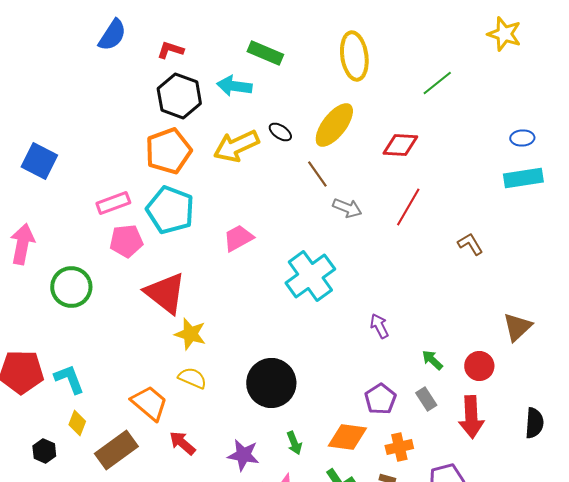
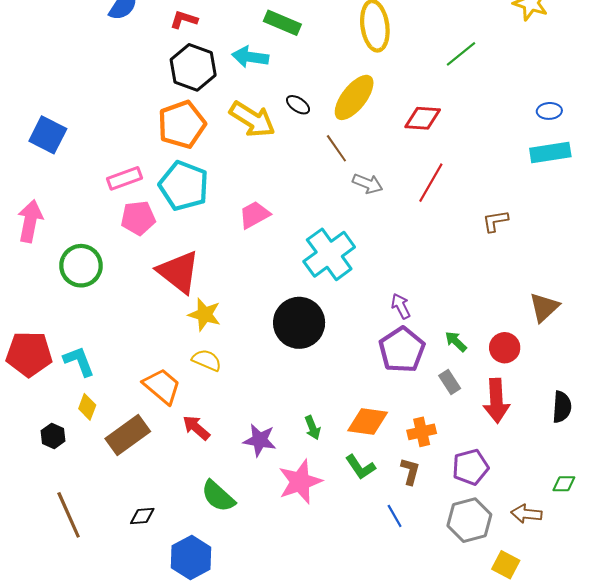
yellow arrow: (236, 146) -> (252, 119), turned -123
brown L-shape: (470, 244) -> (495, 221), turned -68
black circle: (271, 383) -> (299, 323), moved
purple pentagon: (380, 399) -> (402, 350), moved, size x1.4

